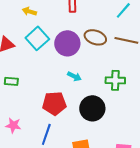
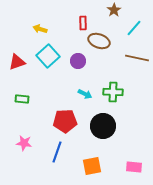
brown ellipse: (95, 37) -> (99, 41), moved
purple circle: (67, 43) -> (78, 61), size x0.6
green cross: (115, 80) -> (113, 92), moved

